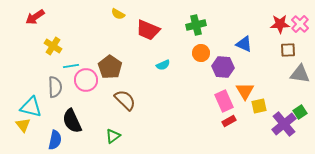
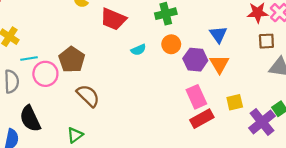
blue triangle: (244, 44) -> (218, 34), turned 30
cyan semicircle: (163, 65) -> (138, 50), moved
orange triangle: (245, 91) -> (219, 64), moved
red rectangle: (229, 121) -> (202, 119), size x1.5

